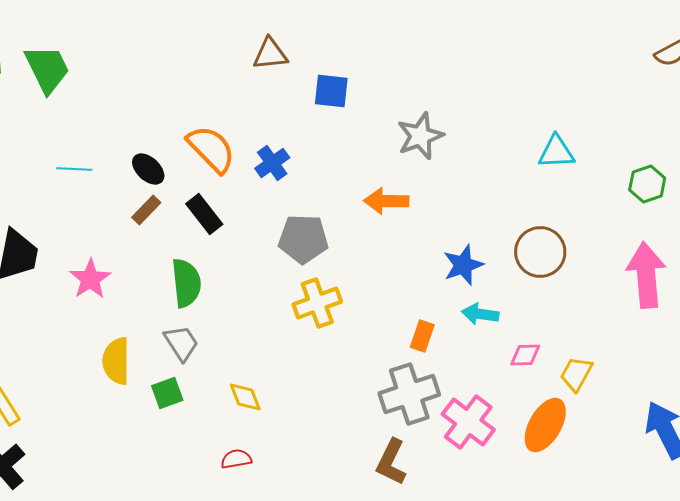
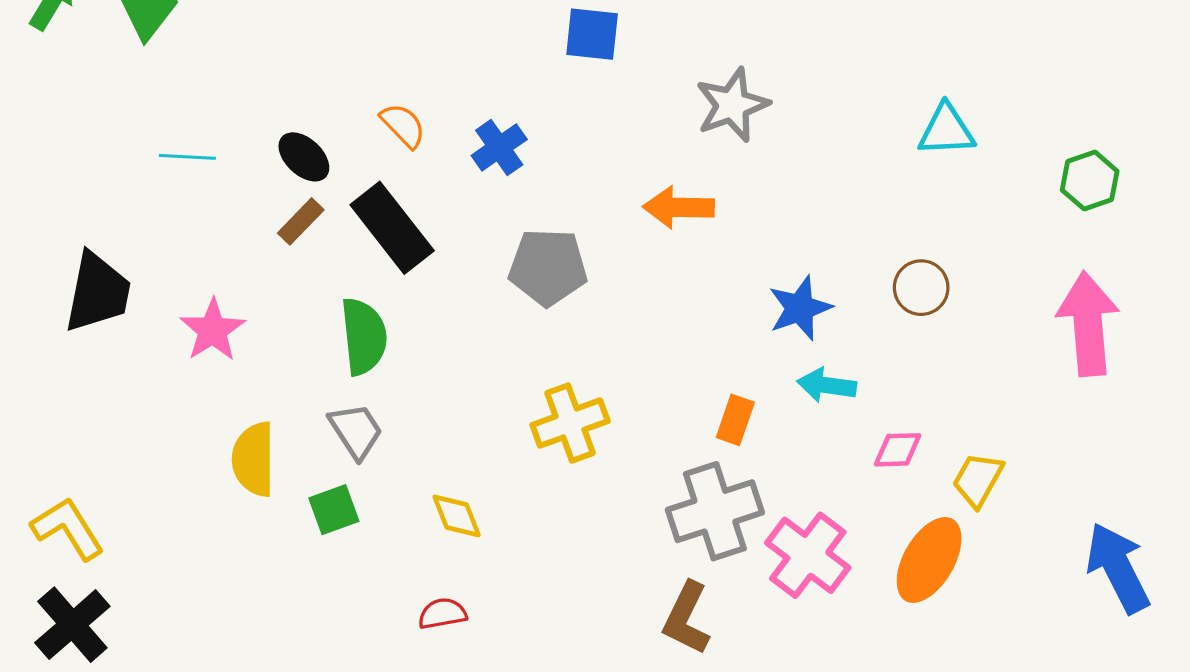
orange semicircle: (211, 149) -> (403, 125), size x0.6
black rectangle: (204, 214) -> (392, 228), size x1.4
brown circle: (540, 252) -> (921, 288), size x0.7
yellow cross: (317, 303) -> (570, 423), moved

